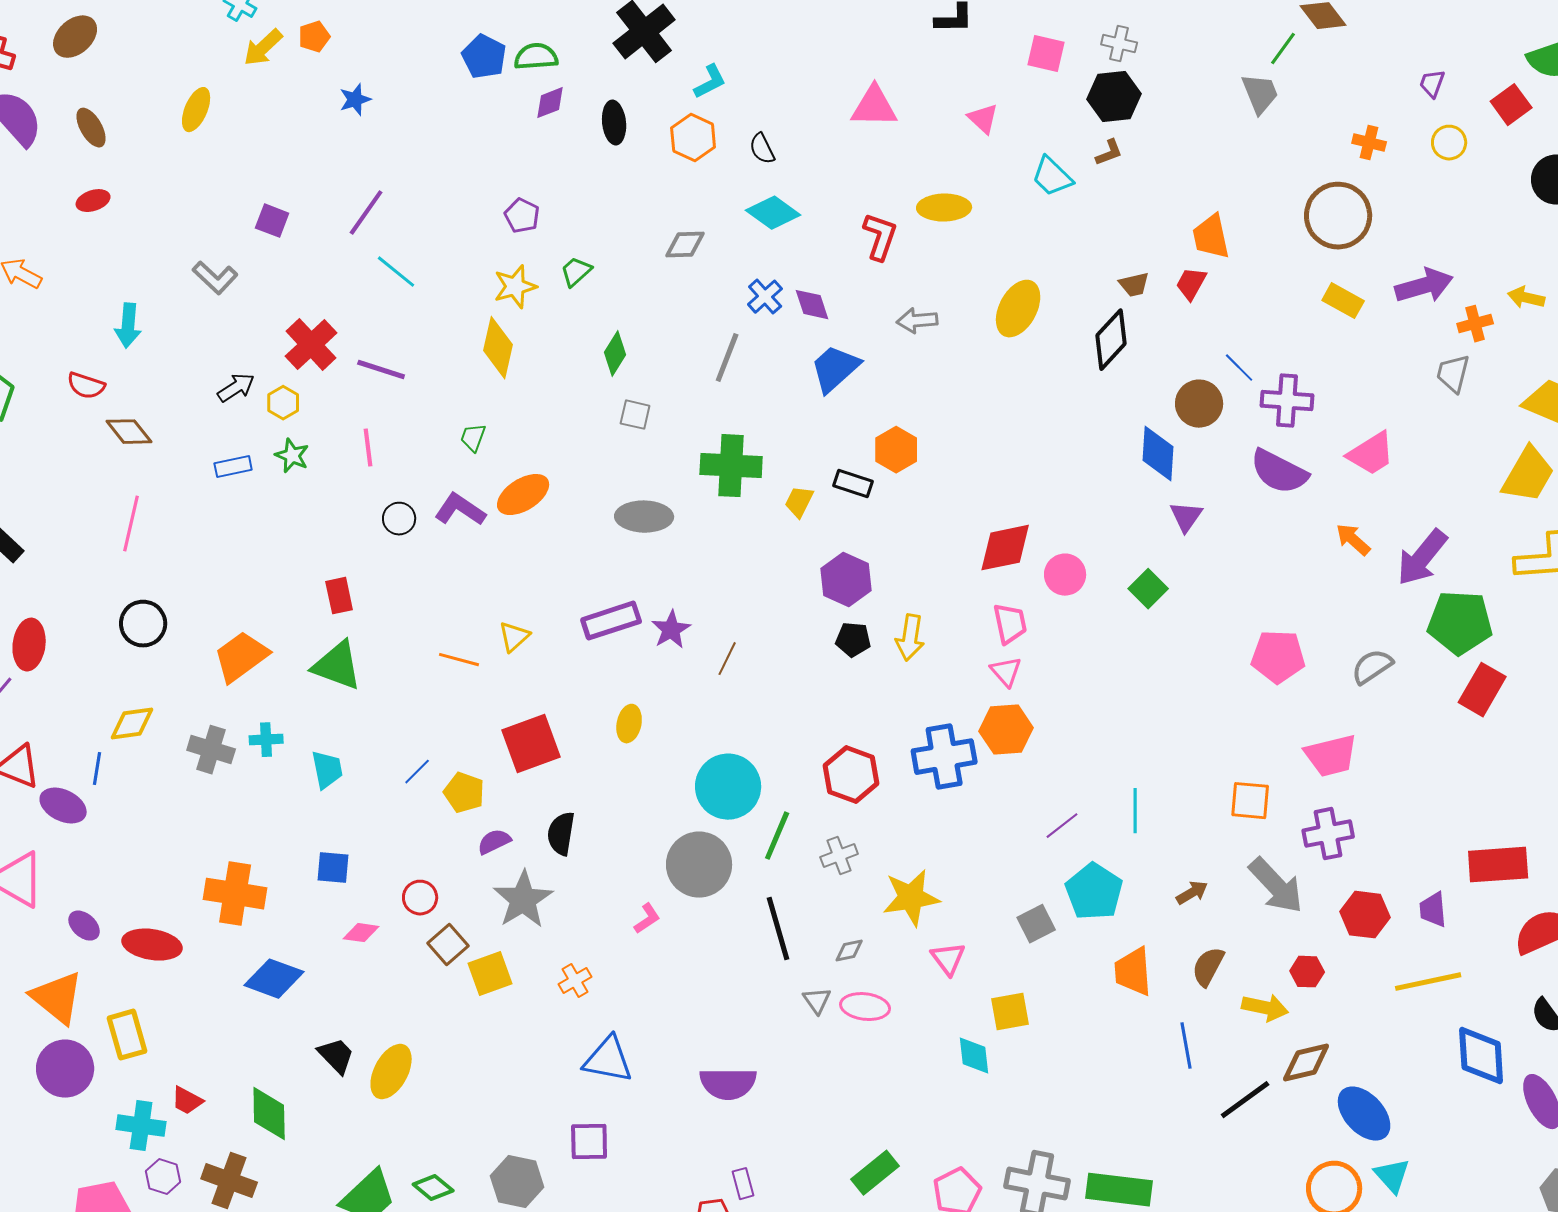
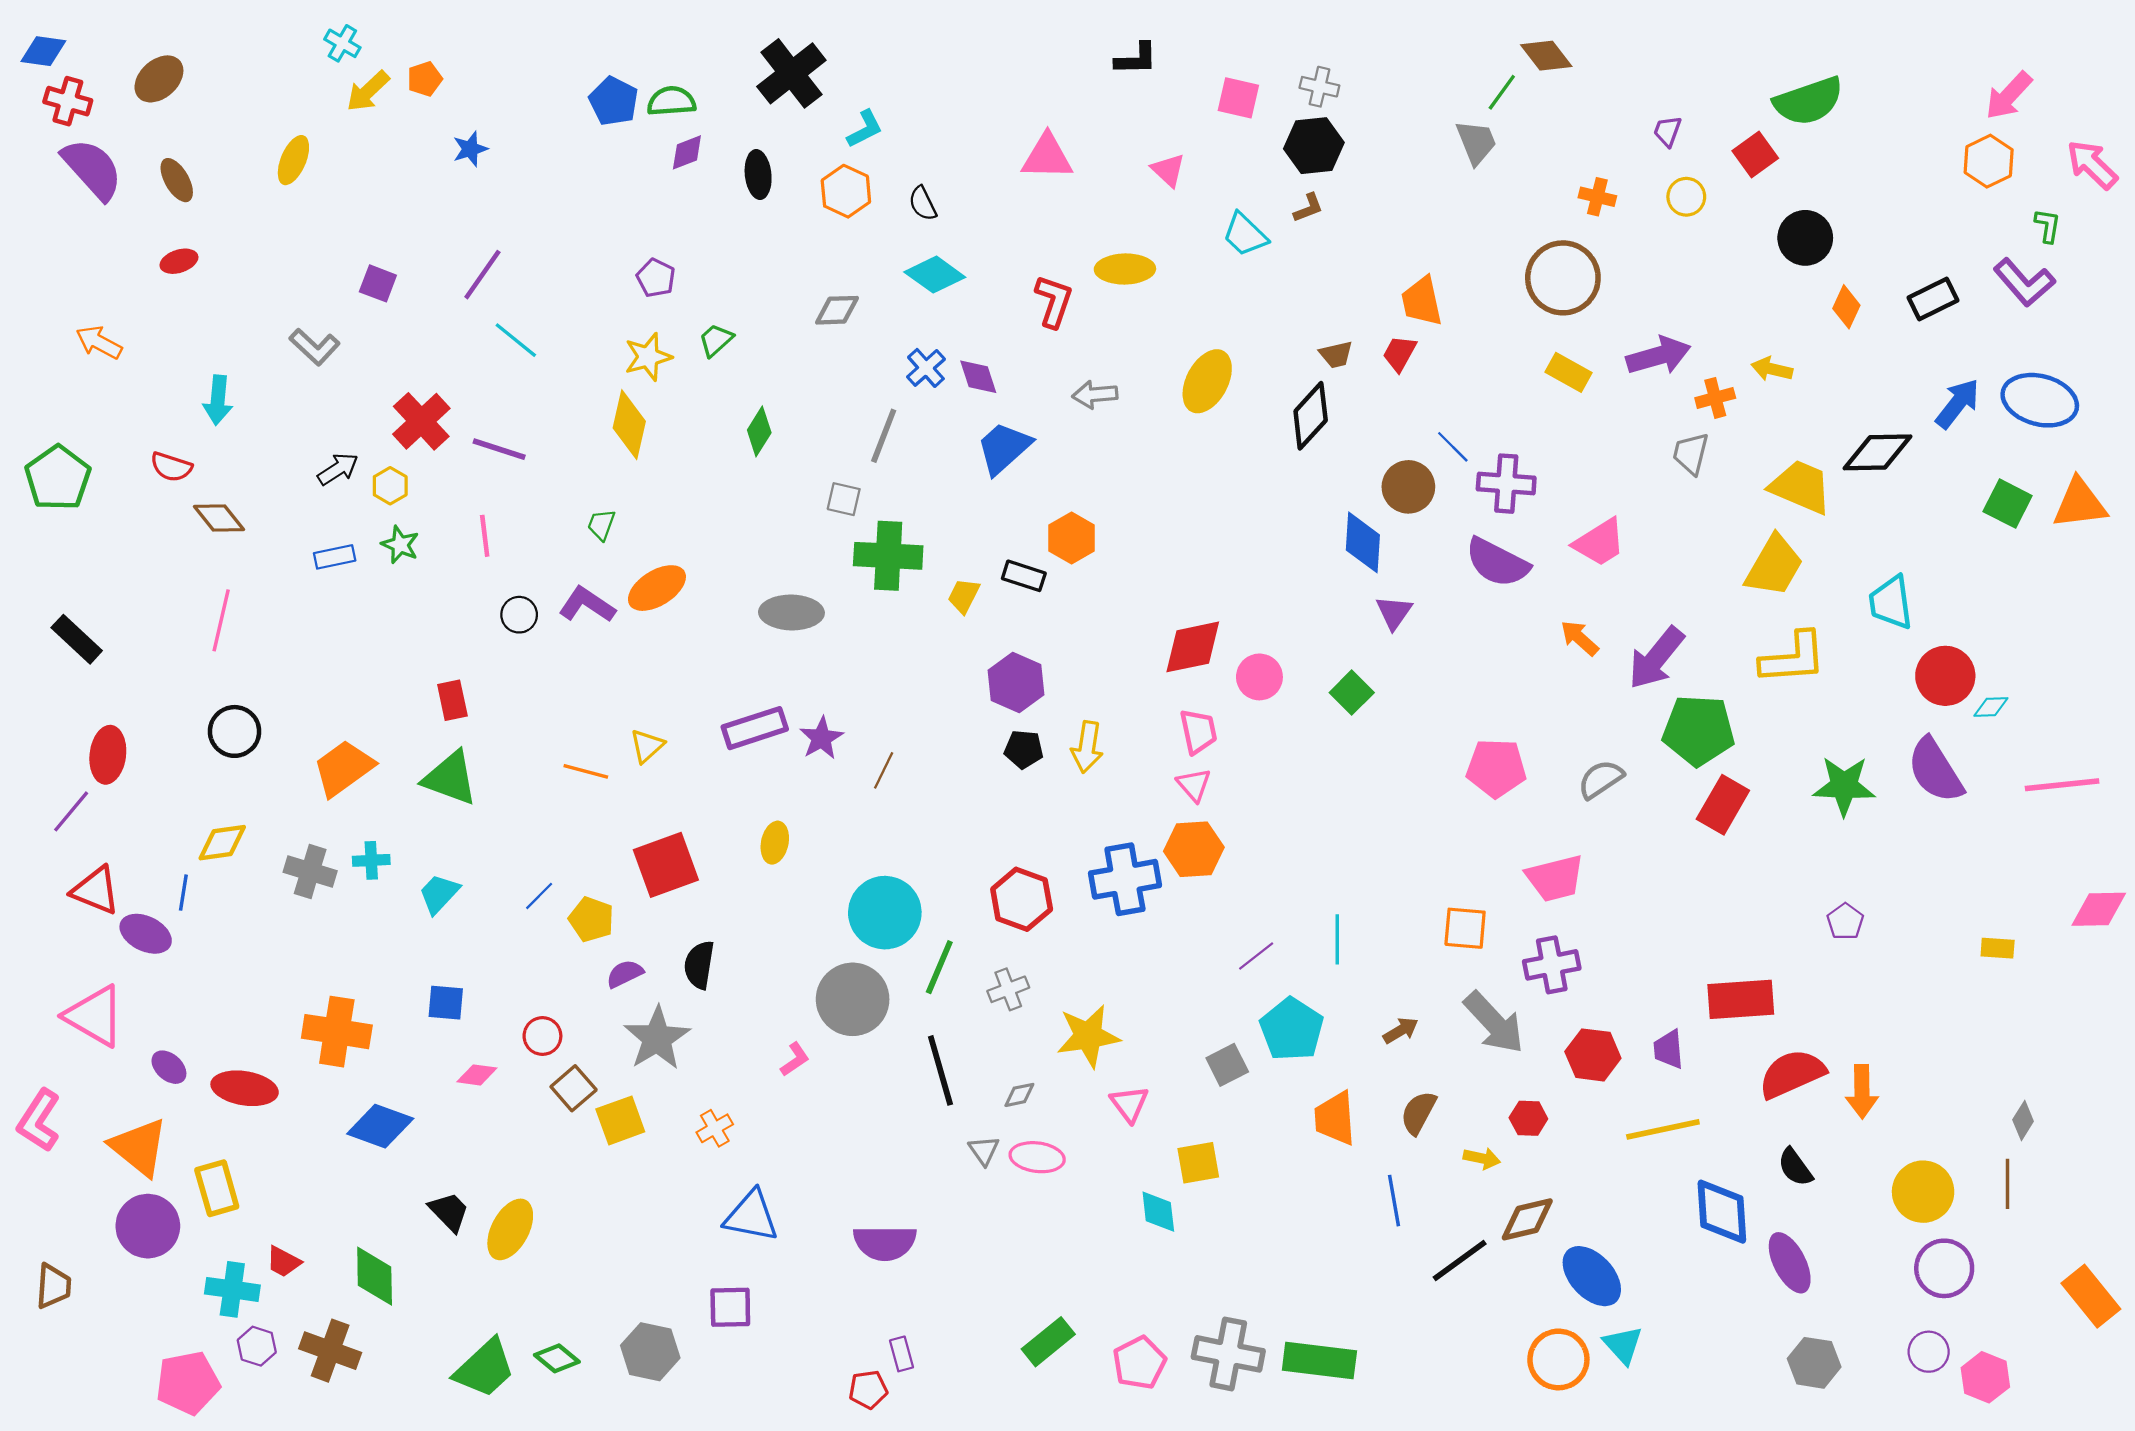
gray square: (635, 415) -> (844, 499), moved
cyan trapezoid: (327, 770) -> (439, 894), turned -126
yellow arrow: (1265, 1008) -> (1482, 1158), size x0.7

